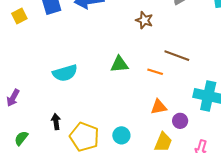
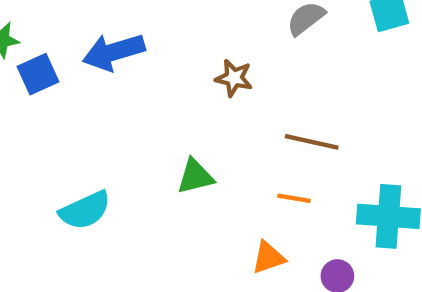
orange line: (155, 72) -> (294, 198), moved
orange triangle: (159, 107) -> (268, 258), moved

